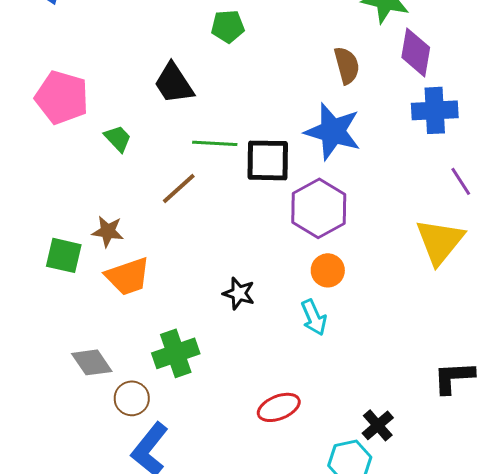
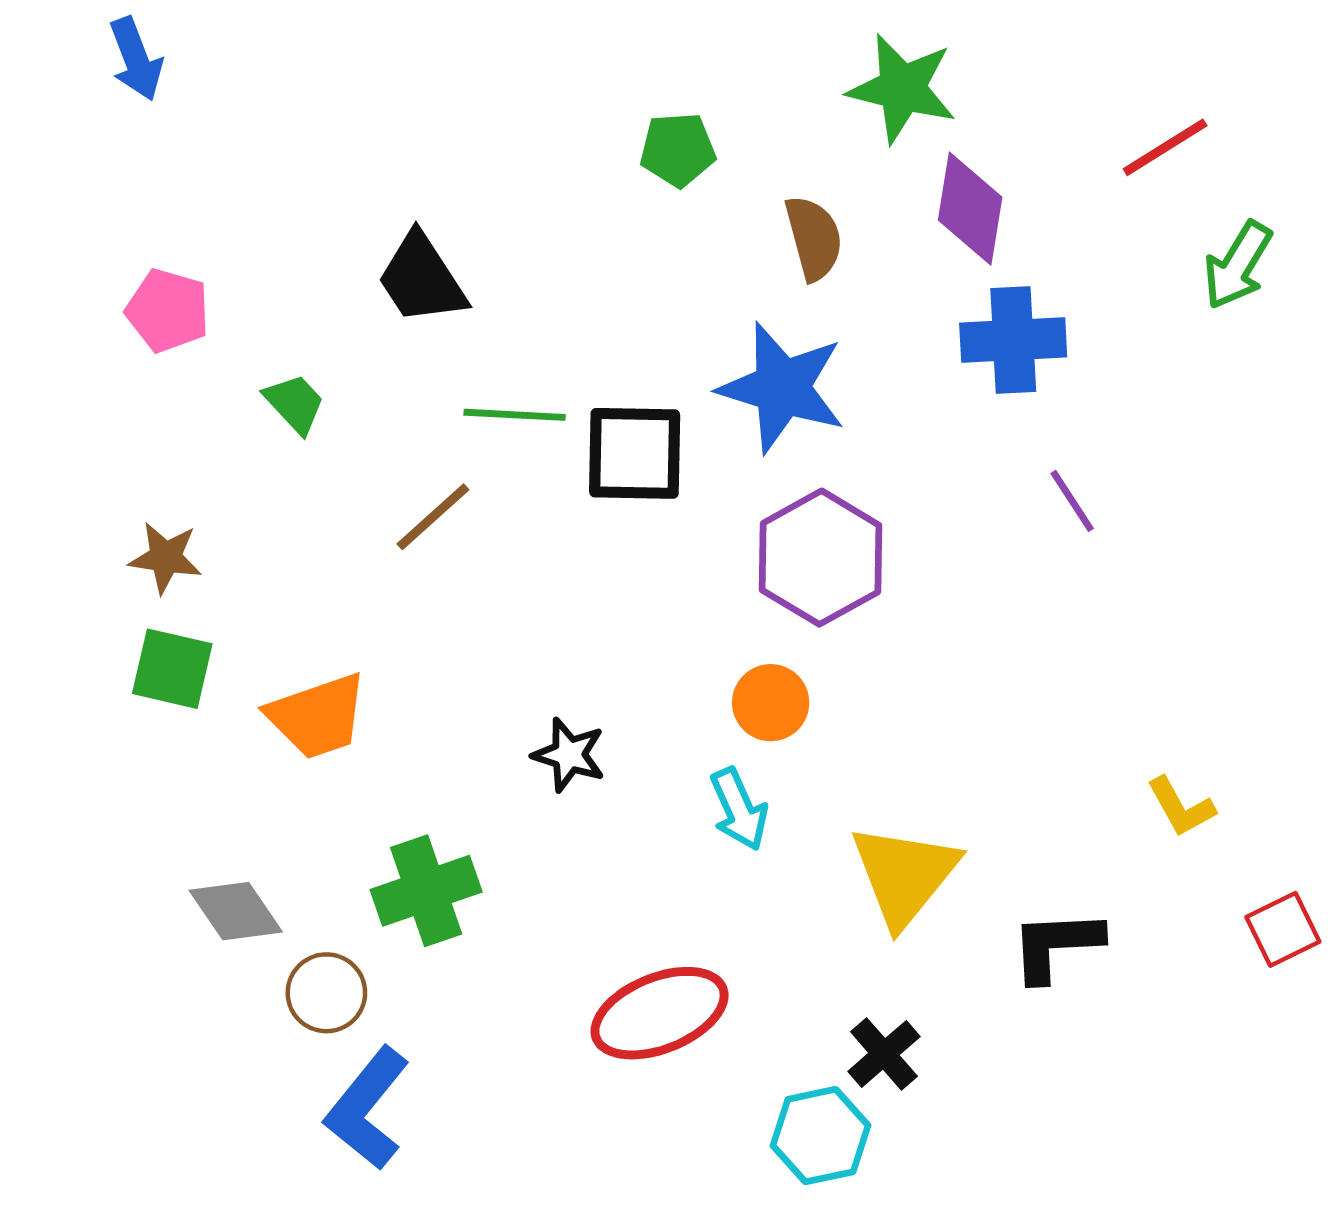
green pentagon: (228, 26) -> (678, 150), moved
pink pentagon: (62, 97) -> (168, 311), size x0.7
purple hexagon: (319, 208) -> (821, 558), moved
brown star: (108, 231) -> (165, 558), moved
yellow triangle: (440, 241) -> (904, 875), moved
red ellipse: (279, 407) -> (660, 1013), size x1.4

